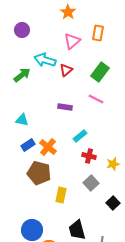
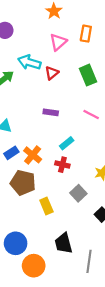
green rectangle: (100, 72) -> (88, 75), turned -60
pink line: (96, 99) -> (91, 114), moved
red cross: (89, 156) -> (62, 165), moved
yellow rectangle: (61, 195) -> (46, 206), turned -35

